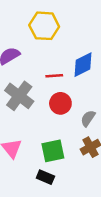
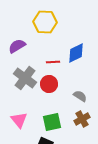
red circle: (60, 103) -> (49, 84), moved
gray semicircle: (88, 118) -> (80, 96), turned 88

